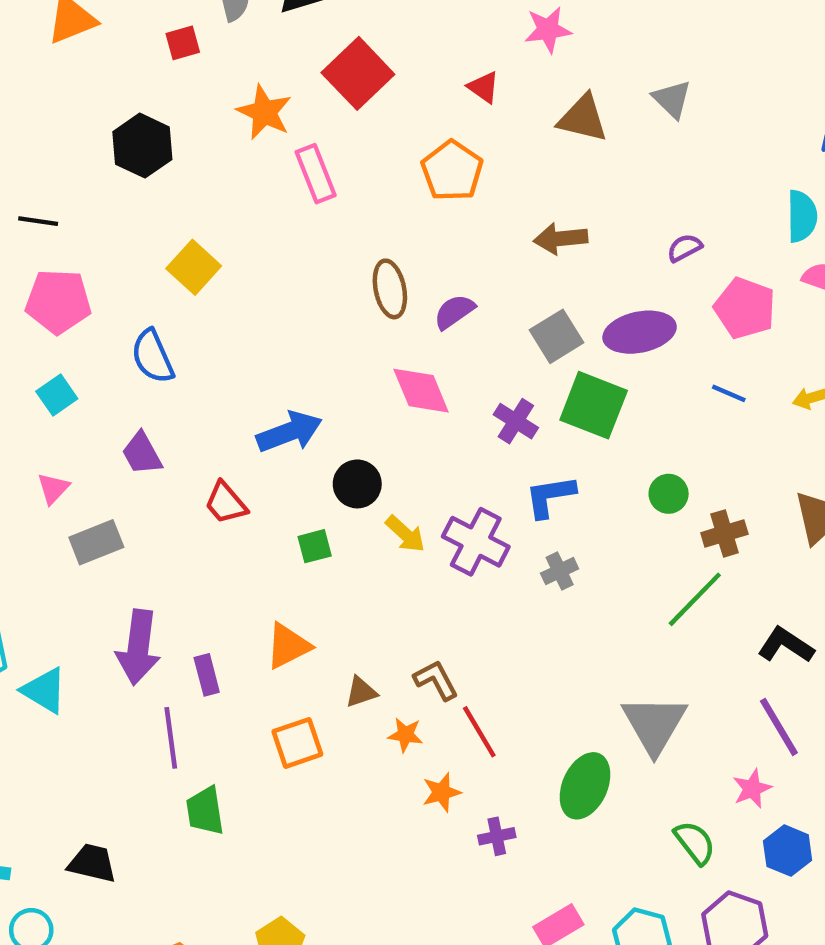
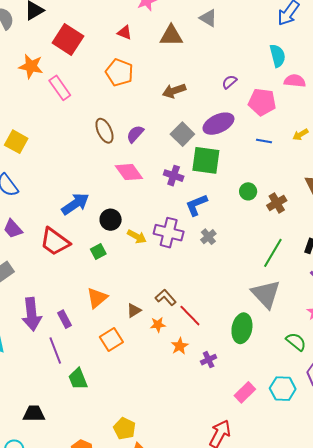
red trapezoid: (226, 503) -> (55, 242), size x1.5
green line: (695, 599) -> (273, 253), moved

